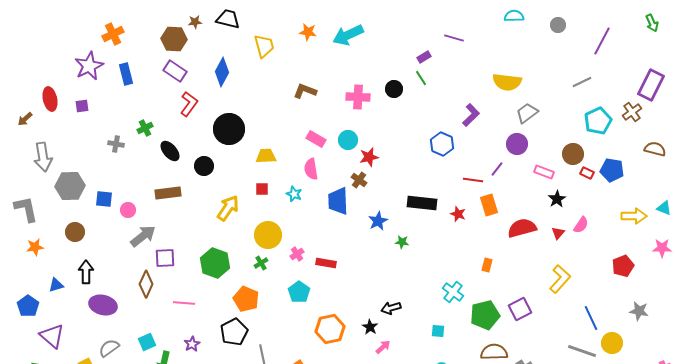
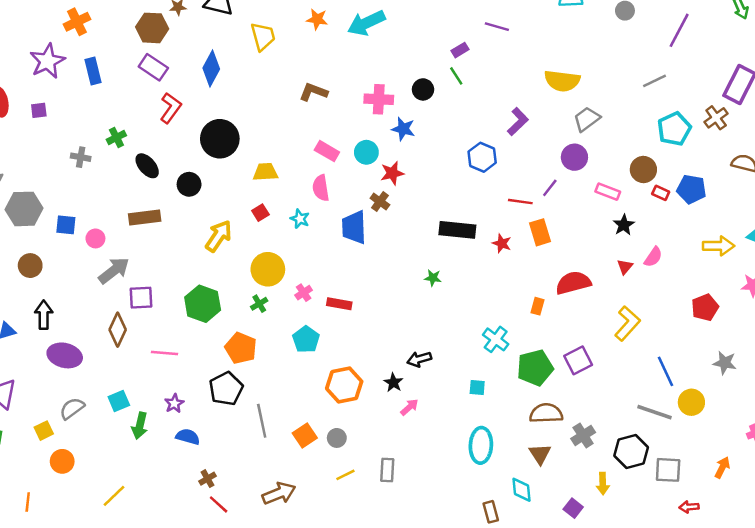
red square: (262, 189) -> (260, 213), turned -32
blue star: (378, 221) -> (403, 129), moved, turned -30
red semicircle: (522, 228) -> (573, 283), moved

